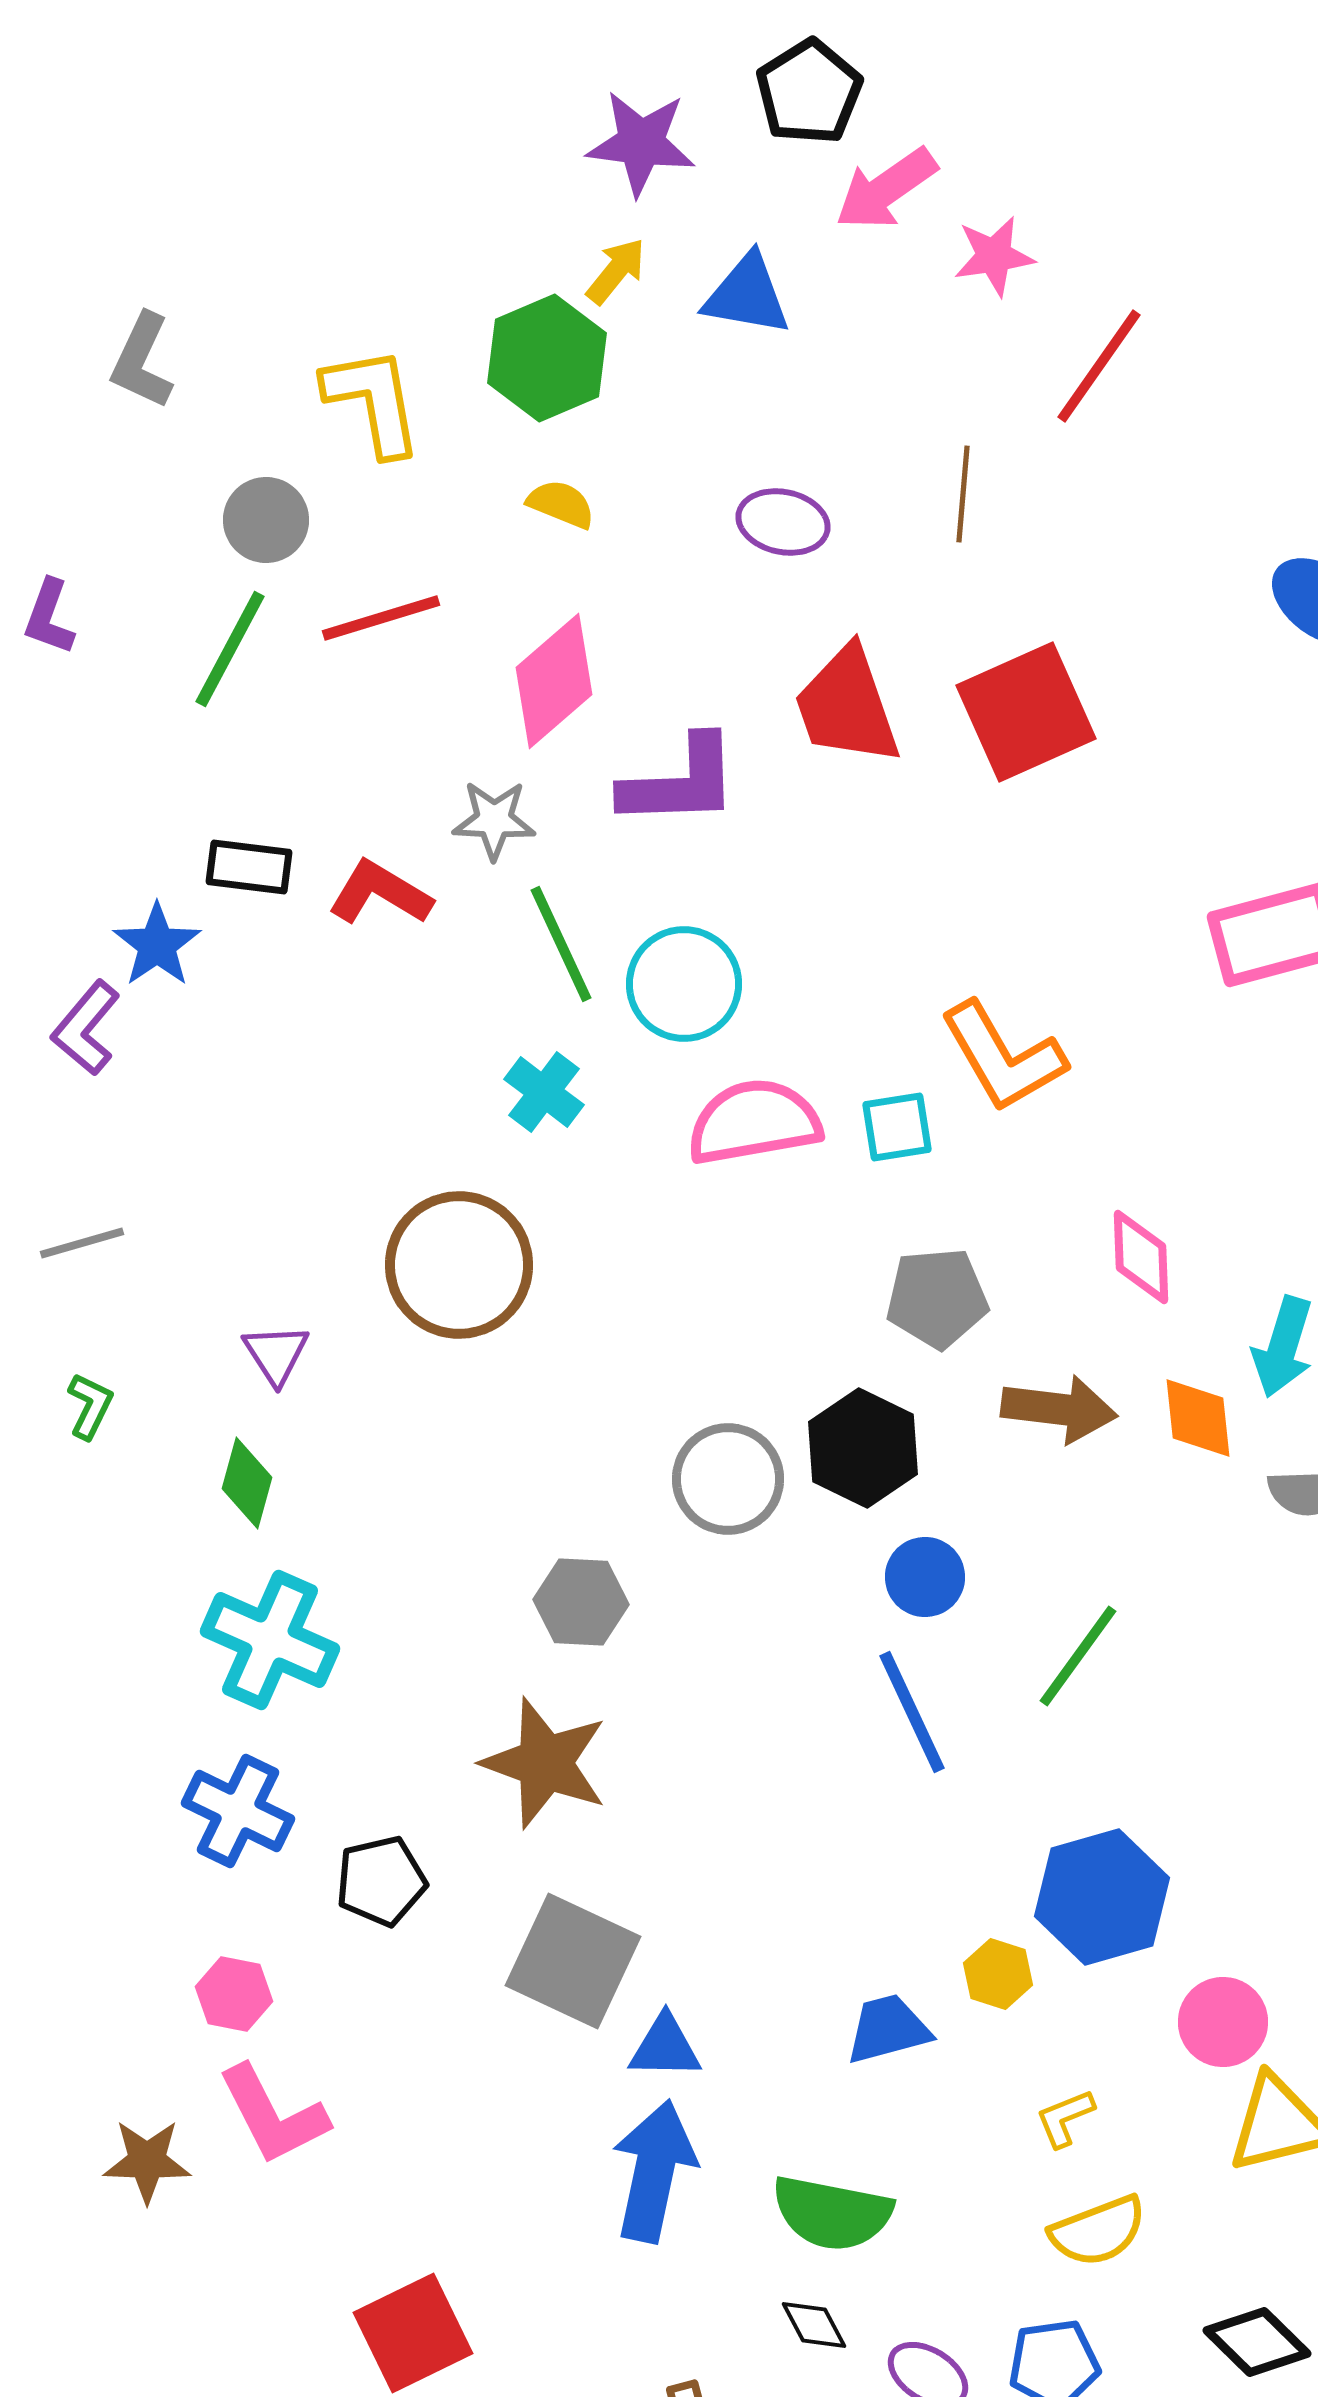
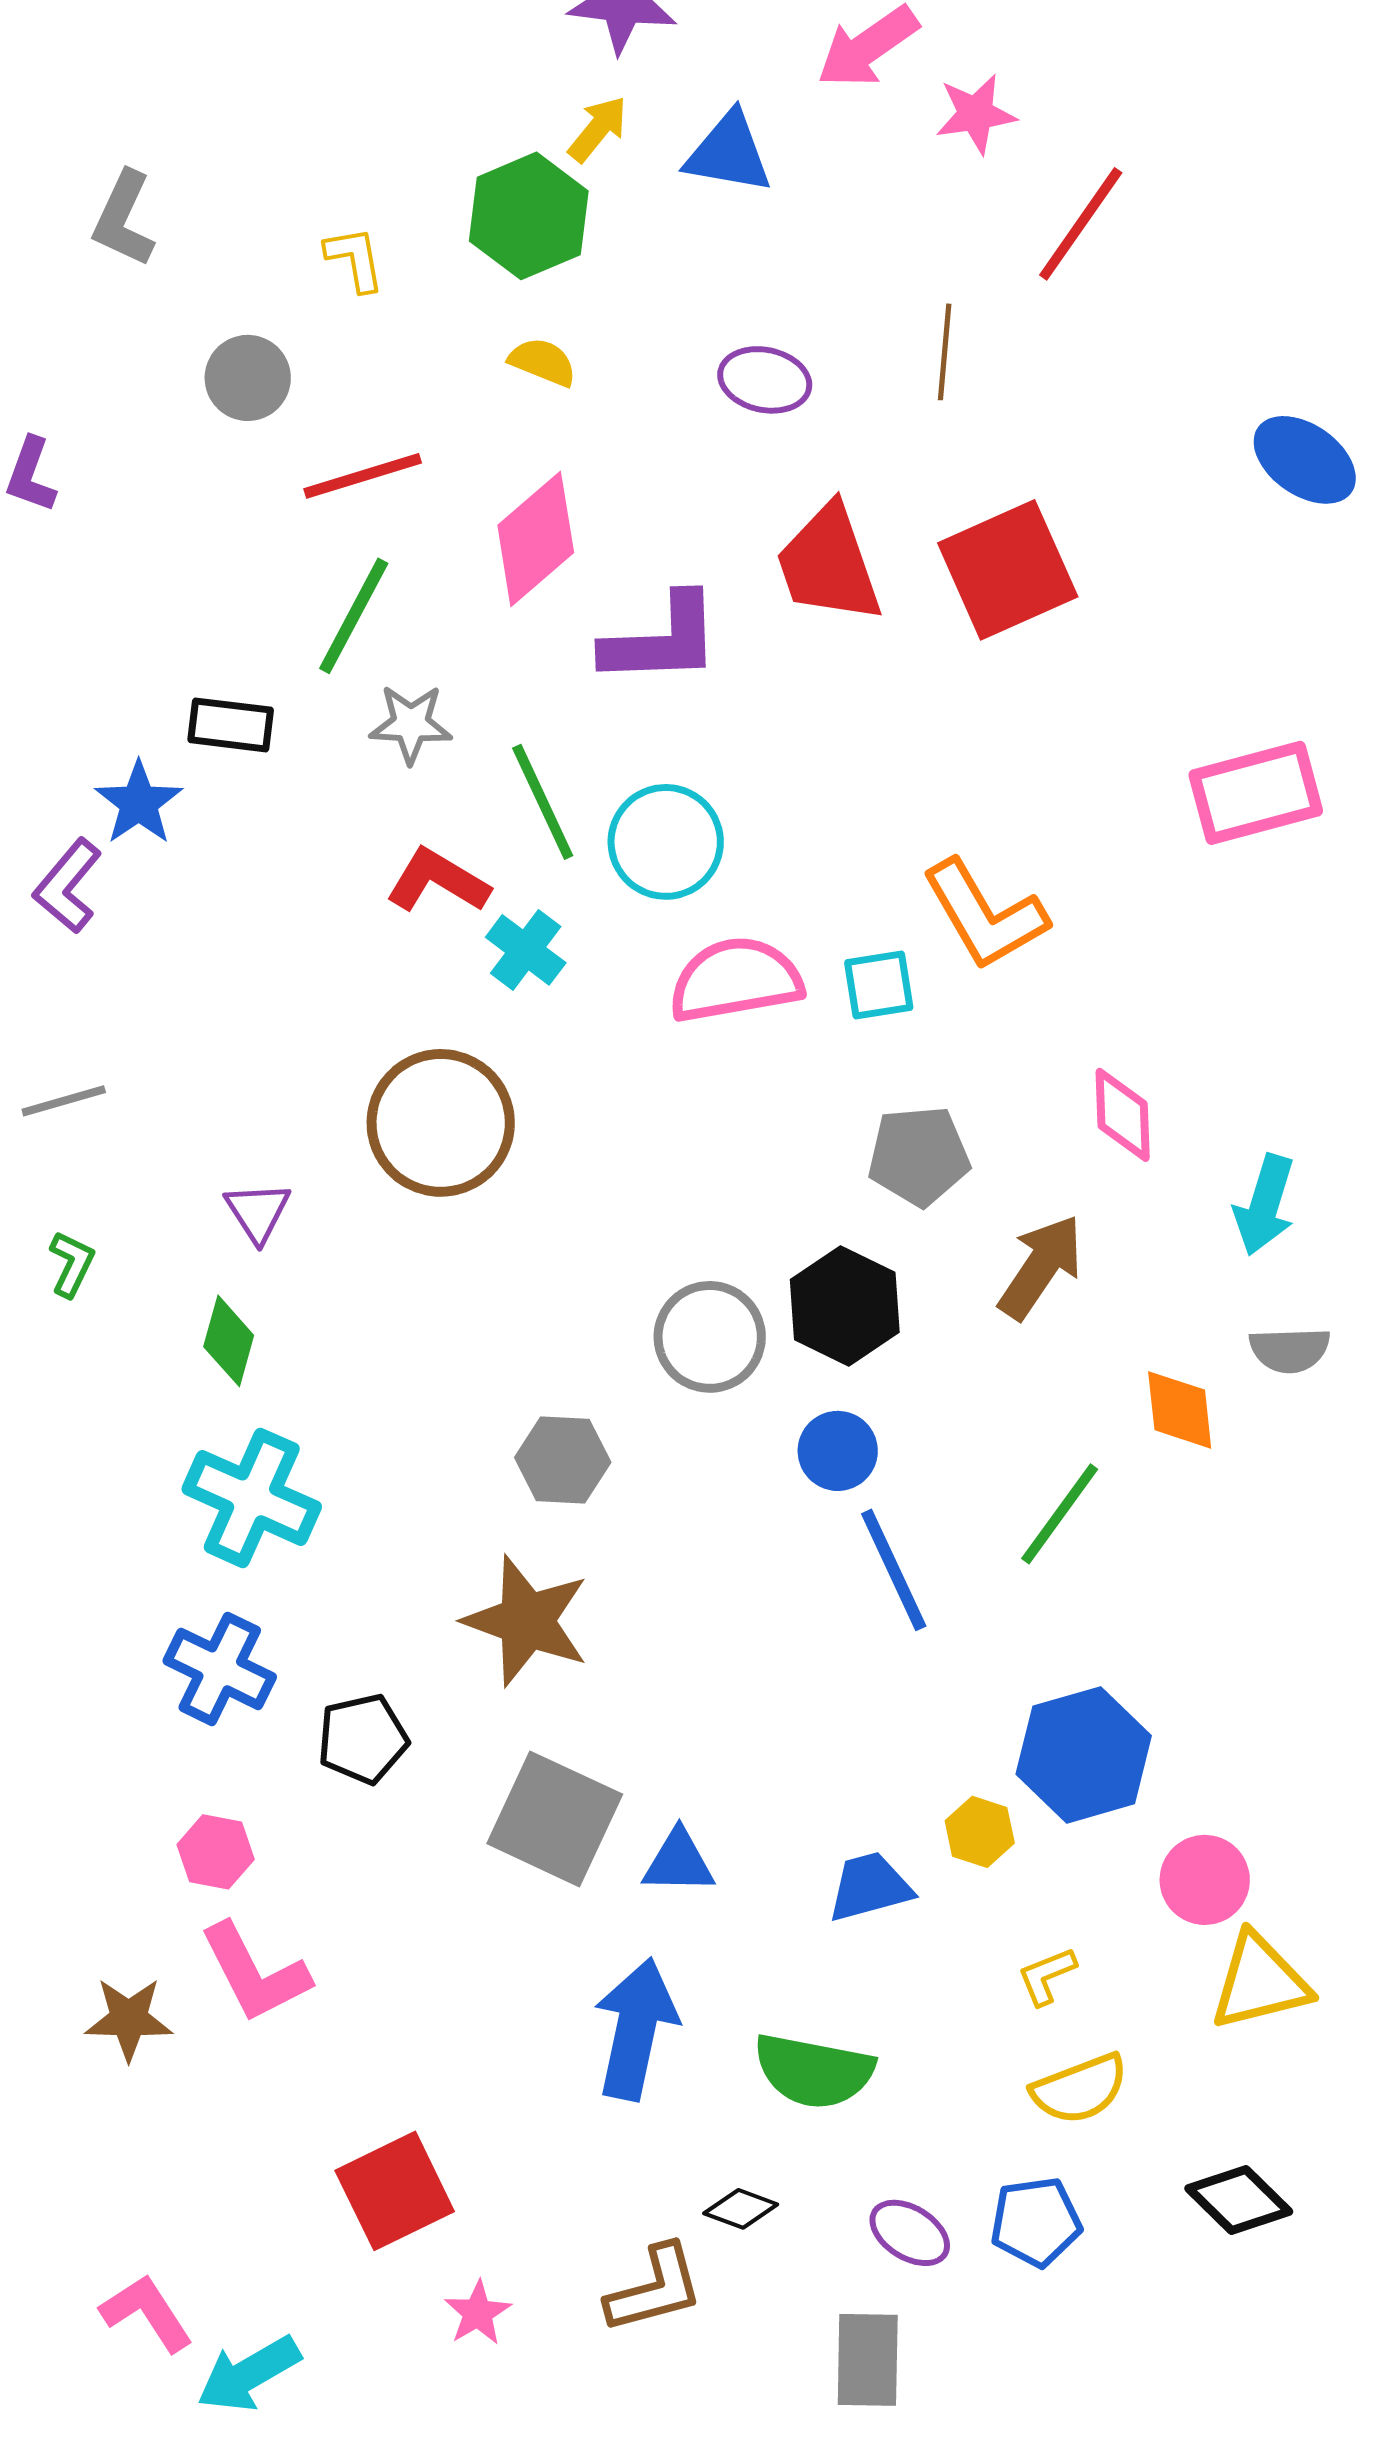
yellow L-shape: (373, 401) -> (355, 259), size x0.6
green line: (230, 649) -> (354, 616), moved
gray star: (494, 820) -> (411, 724), moved
red L-shape: (380, 893) -> (438, 881), moved
brown arrow: (1059, 1409) -> (1041, 1267), turned -63
orange diamond: (1198, 1418) -> (1180, 1410), moved
blue circle: (925, 1577) -> (838, 1451), moved
blue triangle: (665, 2047) -> (679, 1862), moved
black diamond: (814, 2325) -> (741, 2209), moved, turned -42

